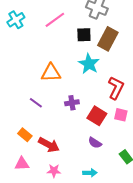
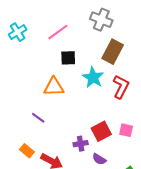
black square: (84, 35) -> (68, 58), moved
red L-shape: (116, 88) -> (121, 87), moved
purple cross: (72, 103) -> (81, 144), moved
red square: (97, 116) -> (101, 131), turned 30

